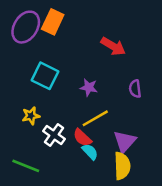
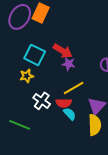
red arrow: (113, 46) -> (63, 51), moved
yellow star: (31, 116) -> (27, 76), moved
red semicircle: (82, 138) -> (64, 103), turned -42

